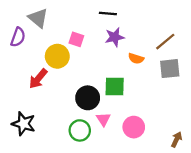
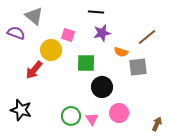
purple semicircle: (18, 37) -> (16, 33), turned -90
gray square: (170, 69) -> (138, 67), moved
green square: (115, 87) -> (86, 63), moved
black circle: (88, 98) -> (102, 87), moved
pink triangle: (103, 119) -> (92, 119), moved

